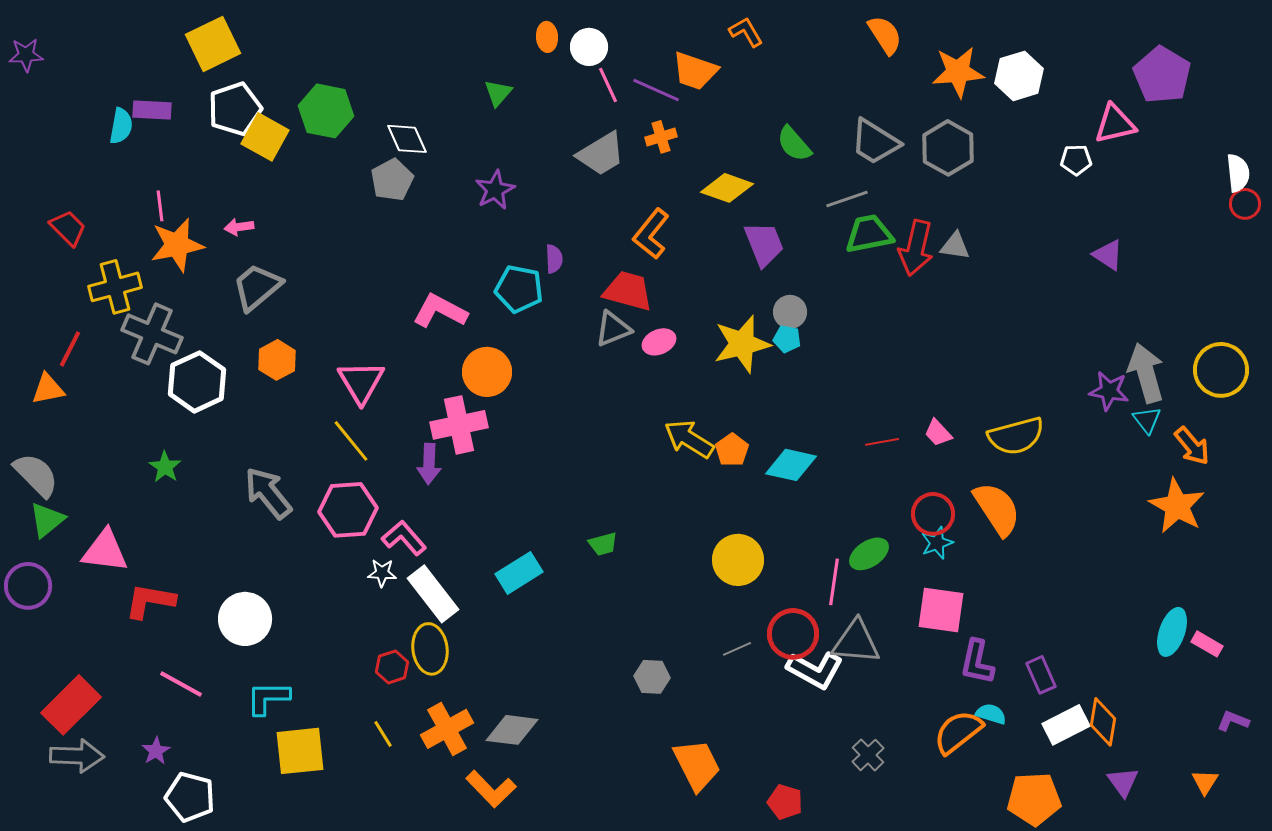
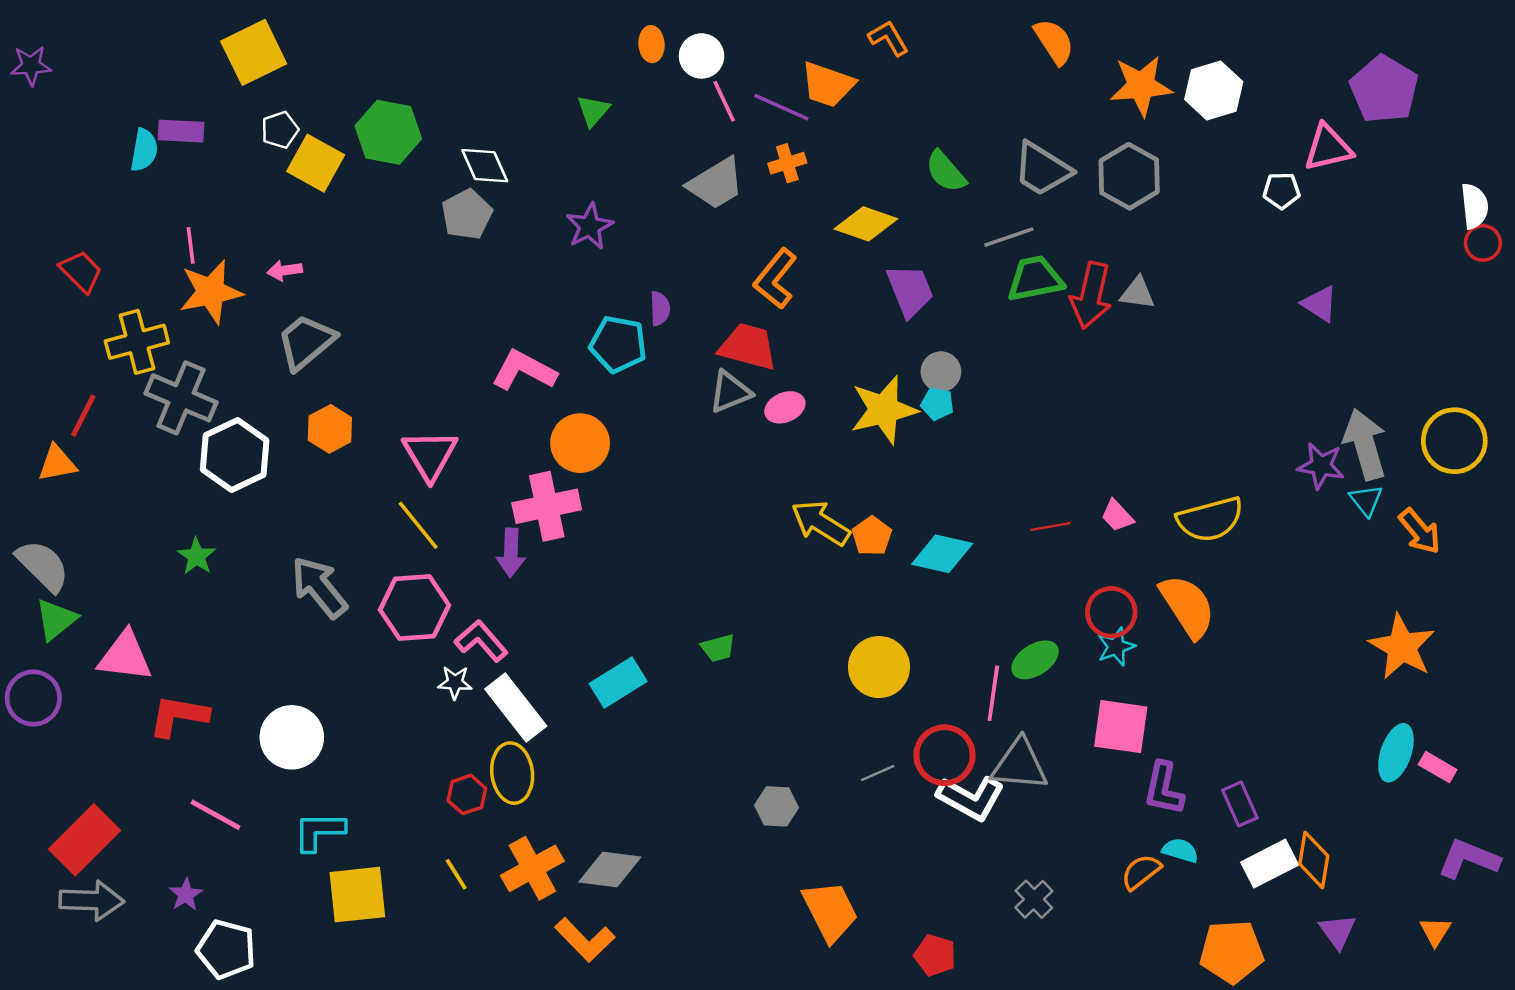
white pentagon: (235, 109) -> (280, 130), size x0.6
orange star: (1177, 506) -> (1402, 647), moved
purple L-shape: (1233, 721) -> (1469, 859), size x1.6
orange semicircle: (958, 732) -> (1141, 872), size x0.7

